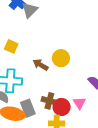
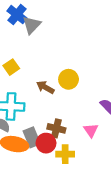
yellow square: (11, 46) -> (11, 67), turned 32
red circle: (62, 107) -> (46, 143), moved

